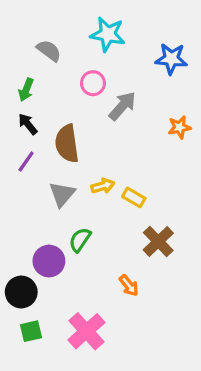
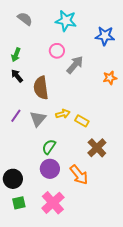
gray semicircle: (49, 51) -> (25, 19), moved
purple line: (26, 162) -> (16, 116), moved
purple circle: (49, 261) -> (50, 169), moved
orange arrow: (129, 285) -> (79, 175), size x1.5

